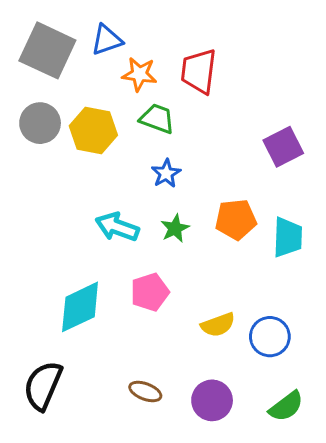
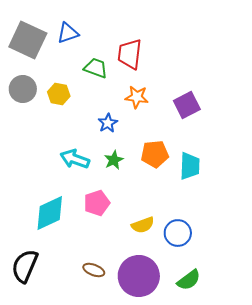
orange star: (139, 74) -> (137, 97), moved
green trapezoid: (157, 119) -> (96, 68), moved
yellow hexagon: (93, 131) -> (59, 94), size x0.7
purple circle: (212, 400) -> (139, 276), size x1.5

